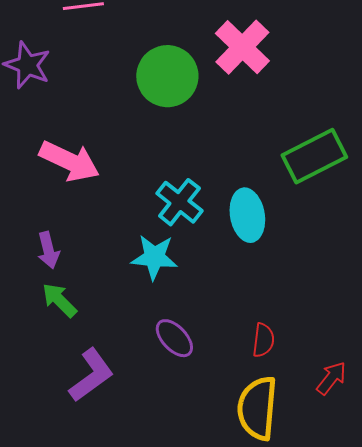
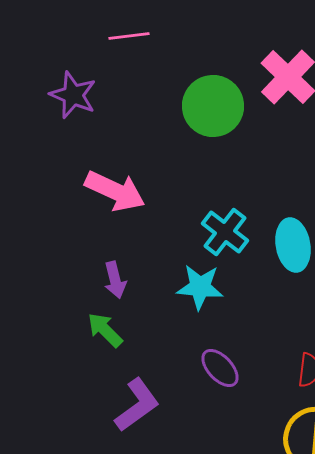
purple arrow: (48, 250) -> (115, 280), moved

